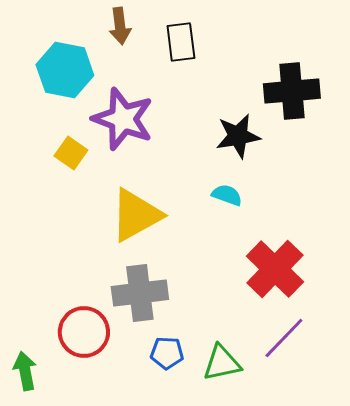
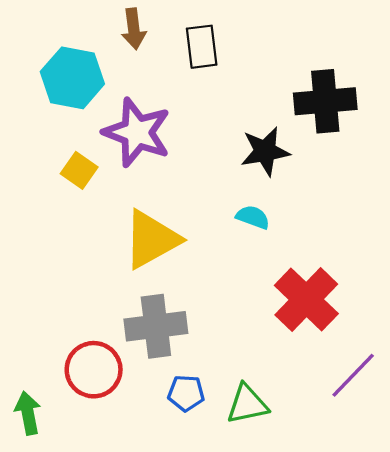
purple line: (284, 338) -> (353, 375), moved

